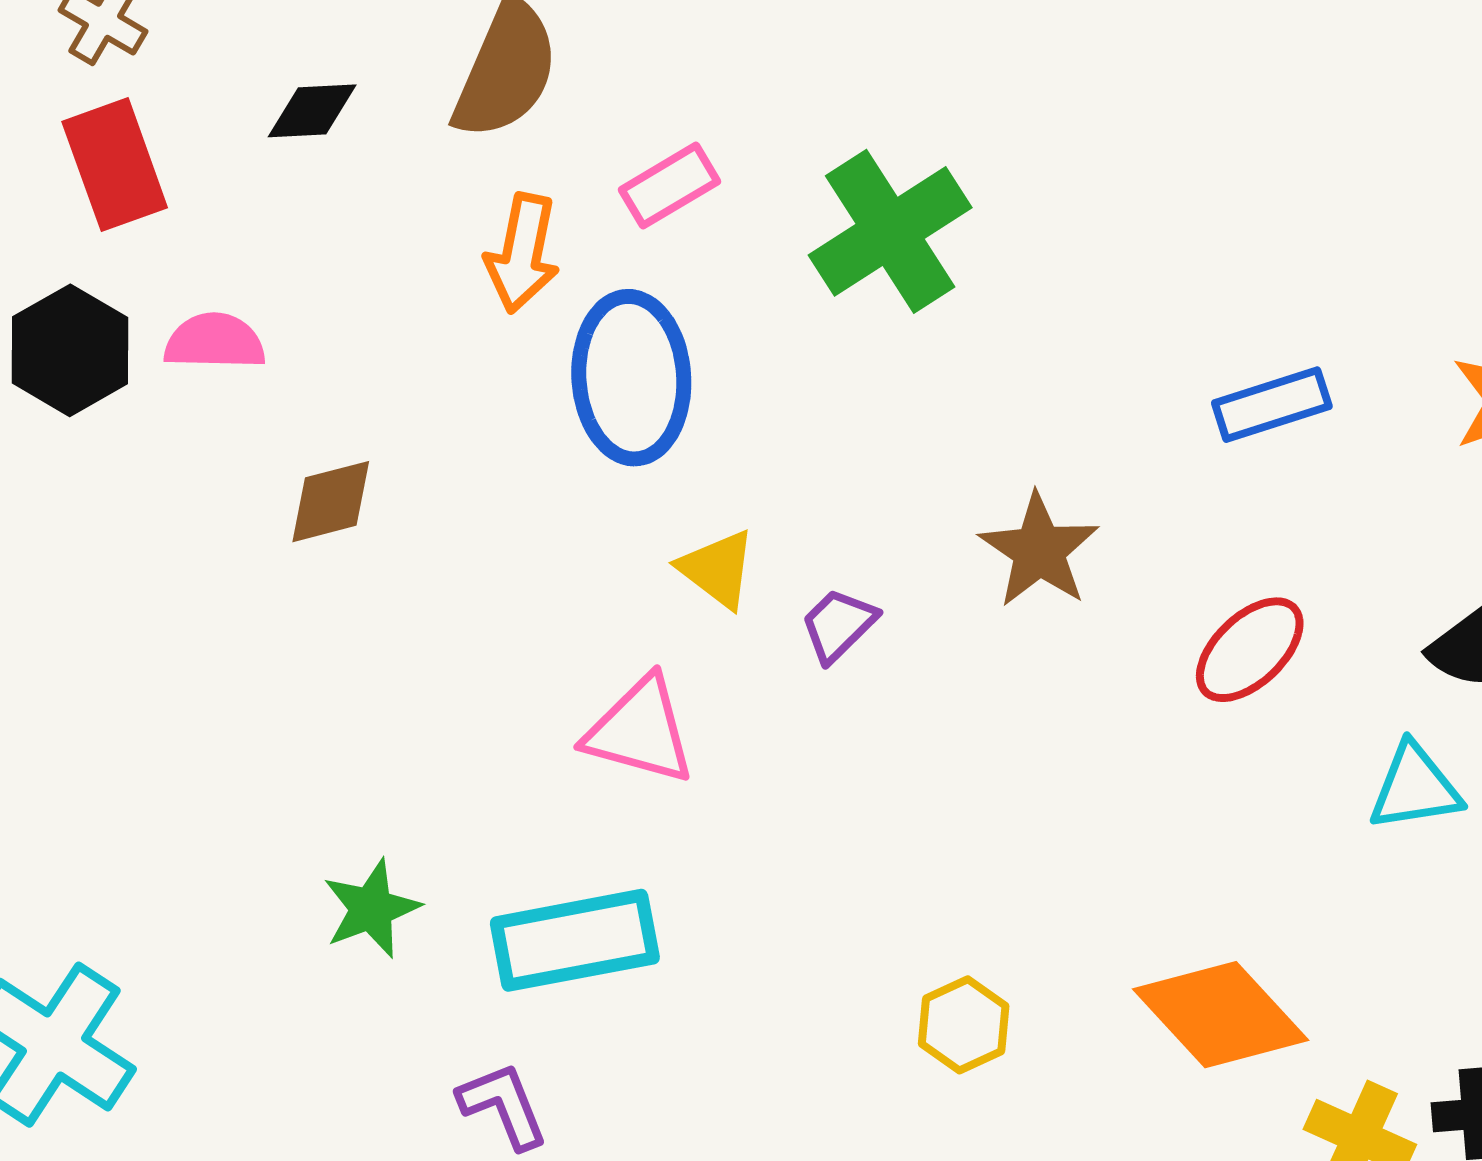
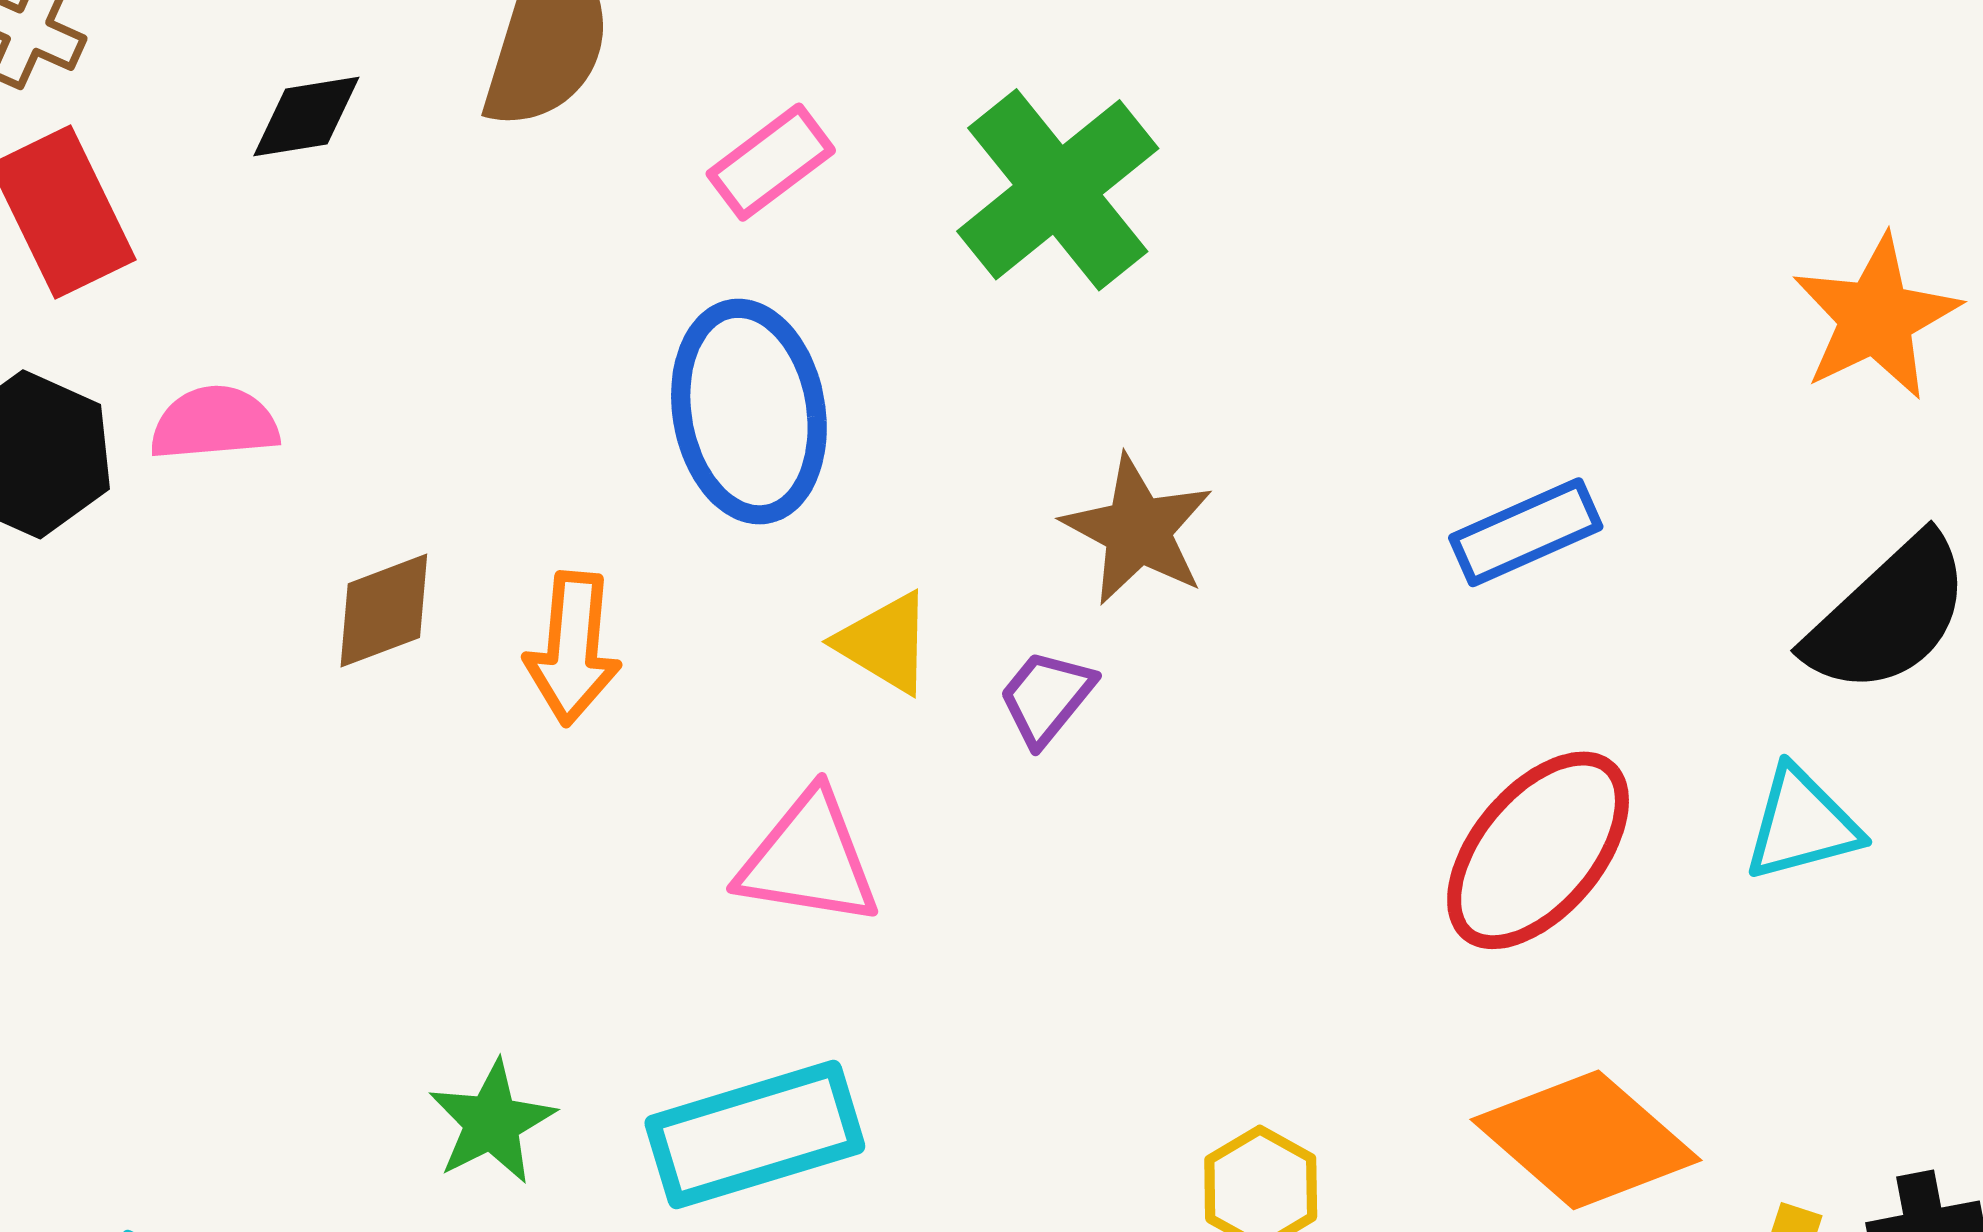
orange arrow: (522, 253) -> (573, 648), moved
blue rectangle: (1272, 405) -> (1526, 532), moved
brown star: (1039, 550) -> (1138, 530), moved
red ellipse: (1250, 650) -> (1538, 850), moved, size x1.4

